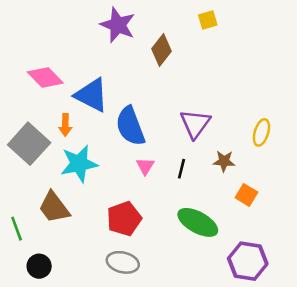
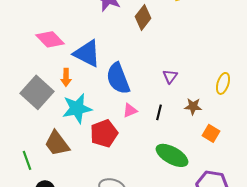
purple triangle: (195, 124) -> (170, 76), size x0.6
pink triangle: (145, 166) -> (130, 110), turned 35
red pentagon: (124, 219) -> (104, 133), moved

